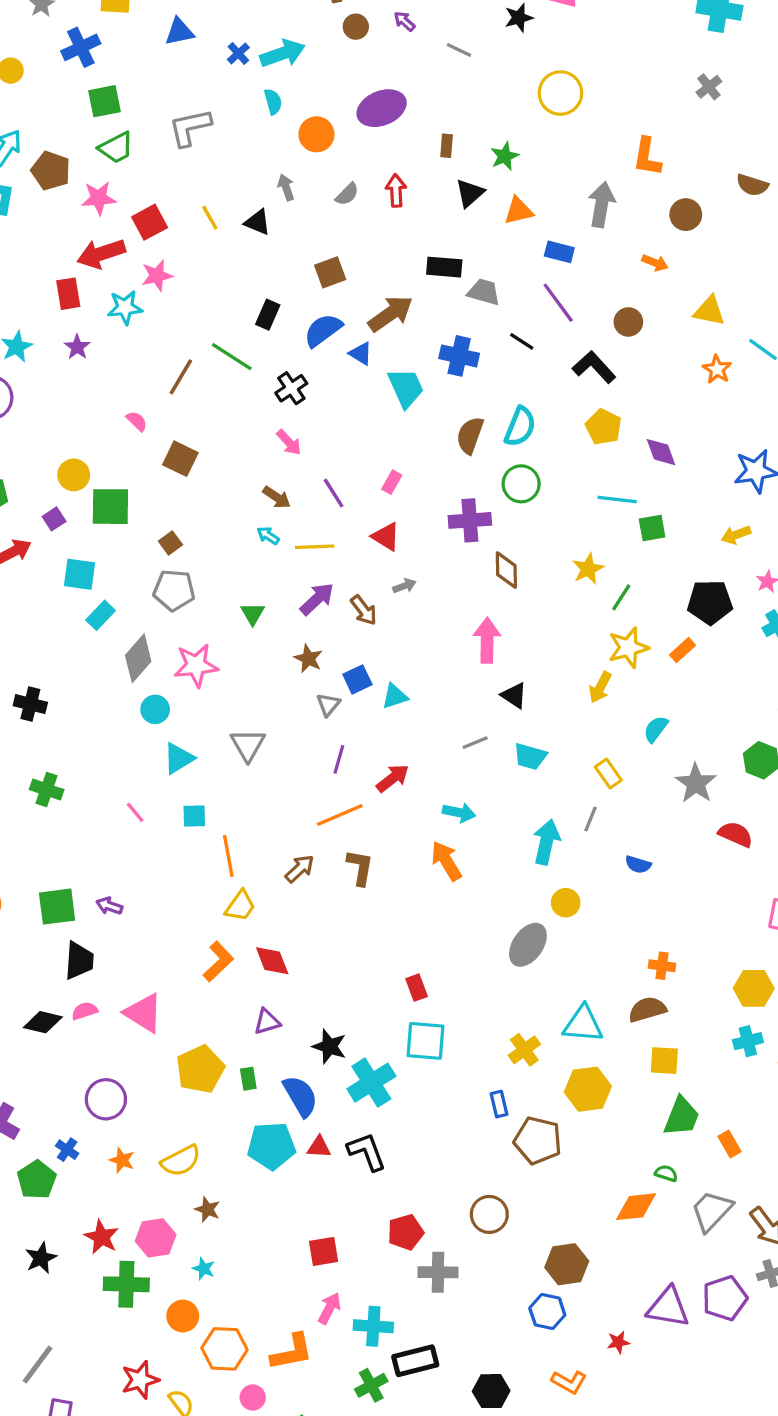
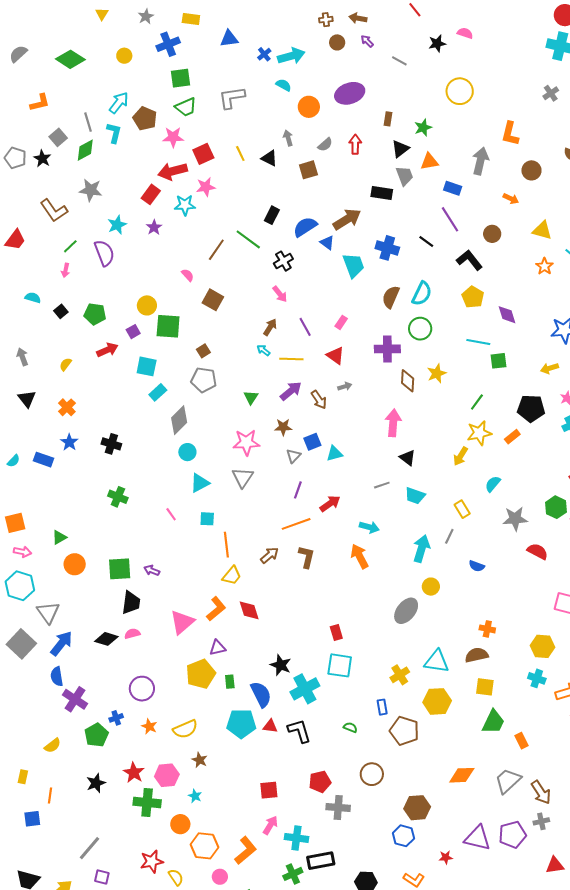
cyan semicircle: (273, 102) -> (284, 85), turned -49
brown square: (330, 272) -> (308, 170), moved
gray trapezoid: (484, 292) -> (405, 176), moved, turned 50
red rectangle: (68, 294) -> (151, 194), turned 42
brown arrow: (277, 497) -> (270, 327), turned -96
yellow star: (588, 569) -> (437, 373), moved
brown star: (308, 659) -> (283, 427), turned -30
pink star: (196, 665) -> (246, 442), moved
gray star: (696, 783) -> (515, 519), turned 30
pink triangle: (144, 1013) -> (182, 622), moved, turned 44
purple triangle: (267, 1022) -> (217, 648), moved
cyan cross: (748, 1041) -> (537, 678), turned 30
blue cross: (67, 1150) -> (116, 718), turned 32
green semicircle: (666, 1173) -> (350, 727), moved
orange L-shape: (292, 1352) -> (246, 850), turned -32

